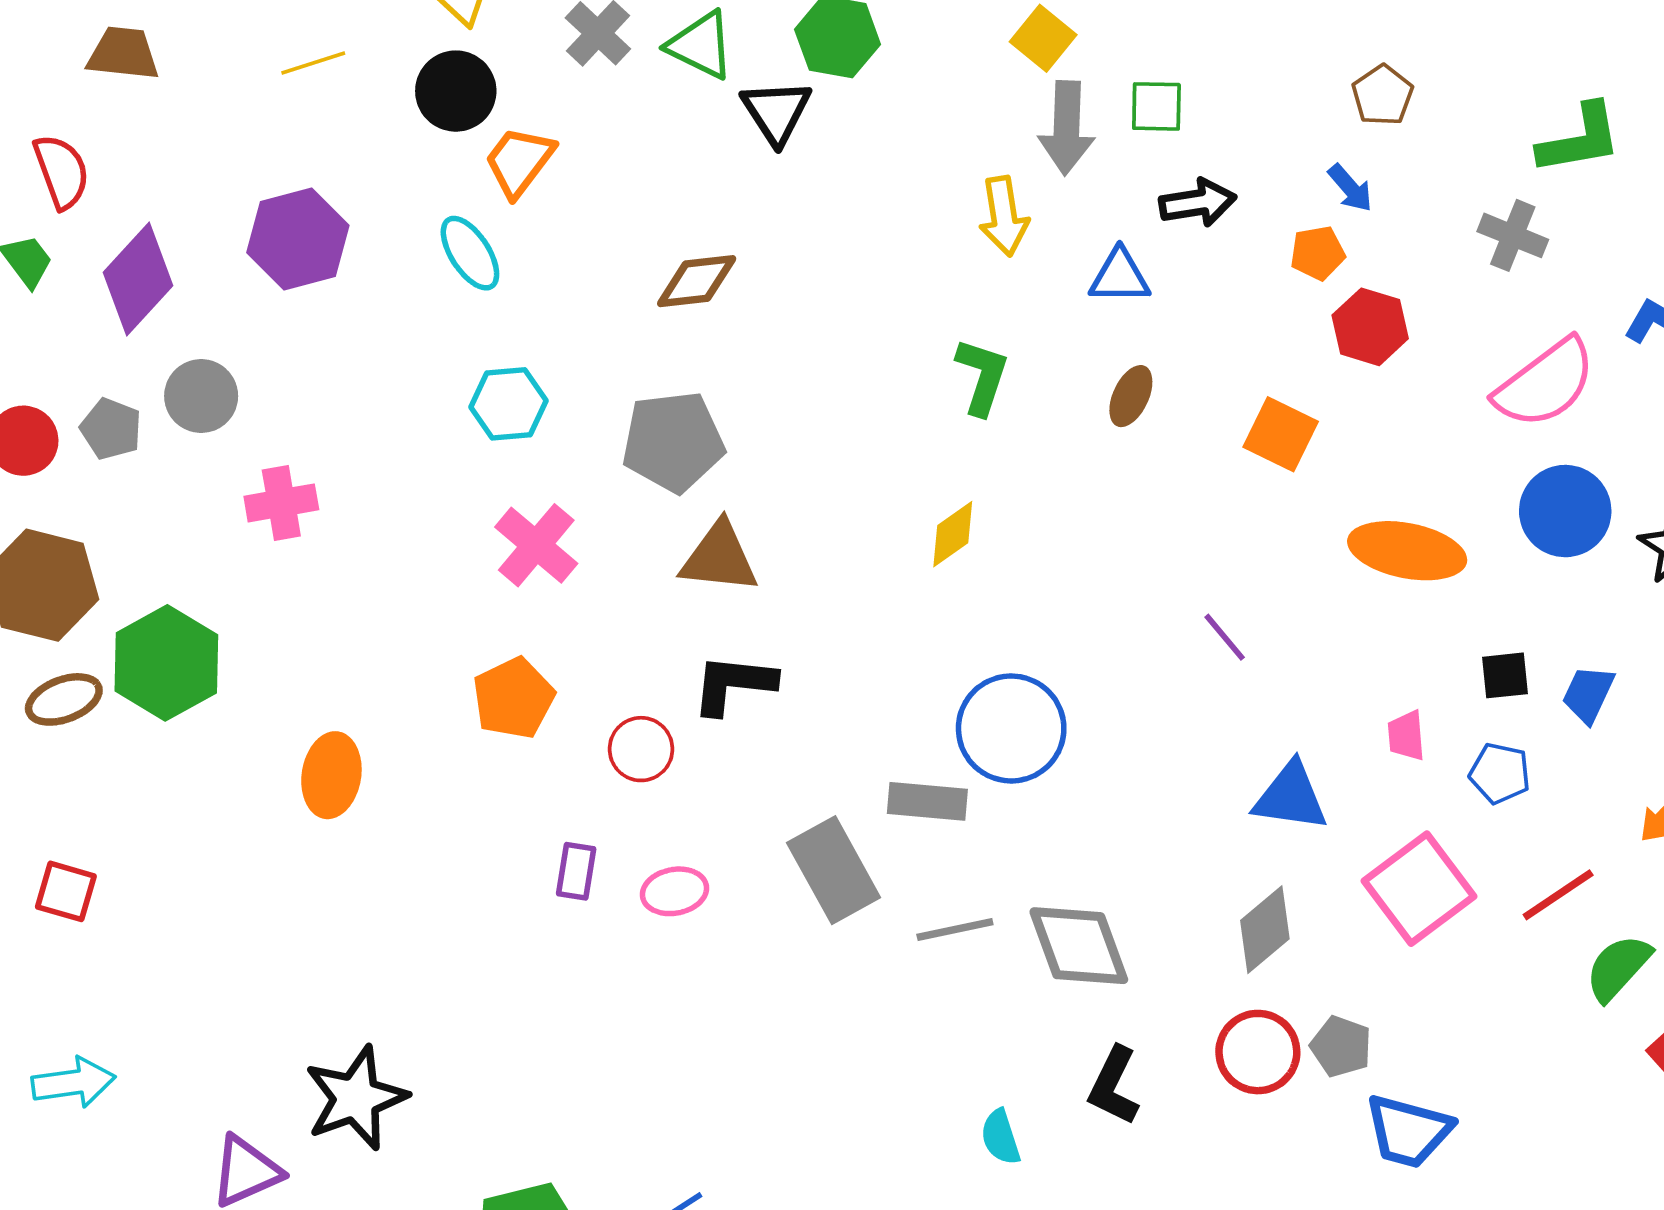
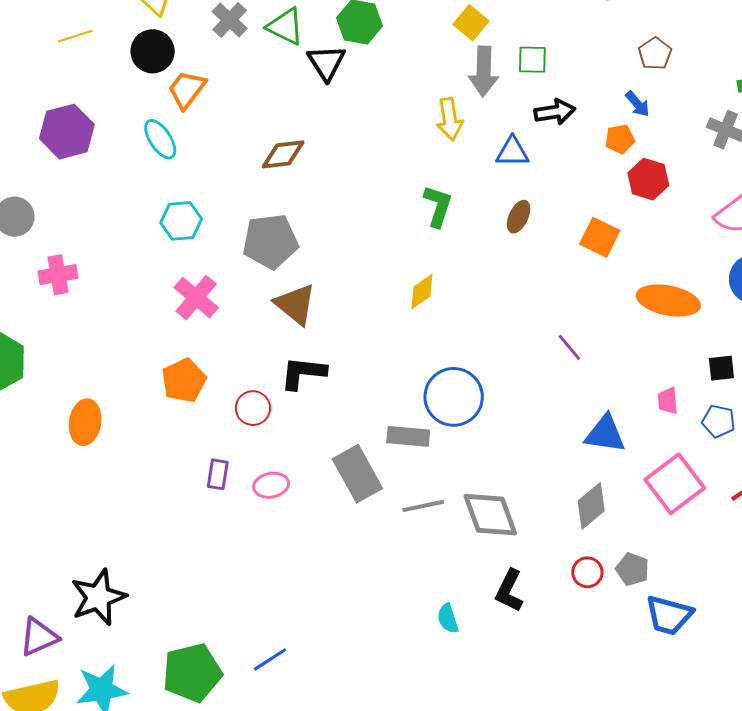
brown triangle: (719, 558) -> (295, 304), turned 33
red circle: (1258, 1052) -> (587, 572), size x0.7

